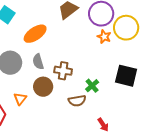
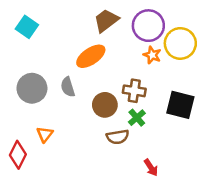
orange ellipse: (35, 34) -> (91, 56), moved
brown cross: (63, 71) -> (134, 91), moved
brown circle: (43, 87) -> (105, 105), moved

